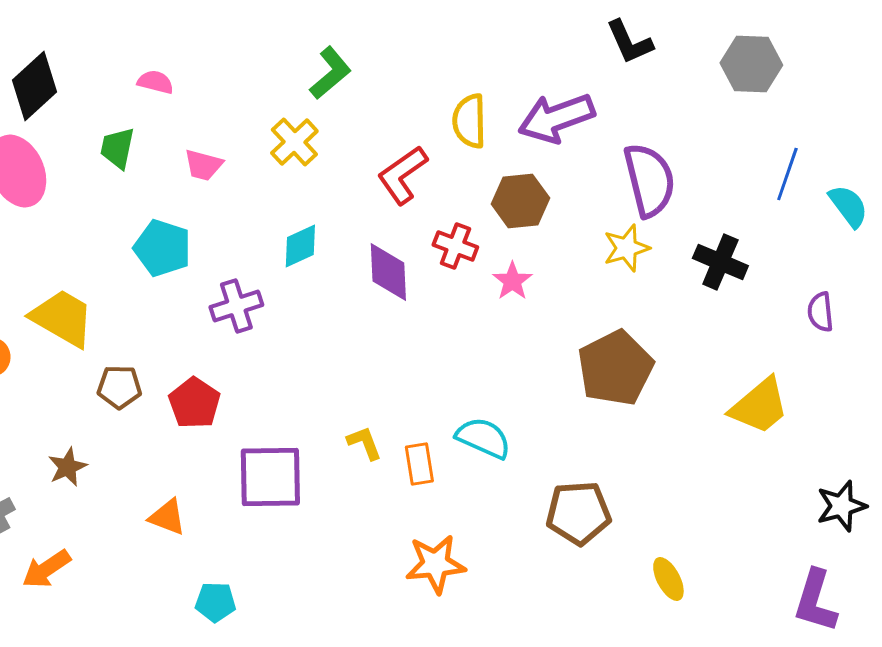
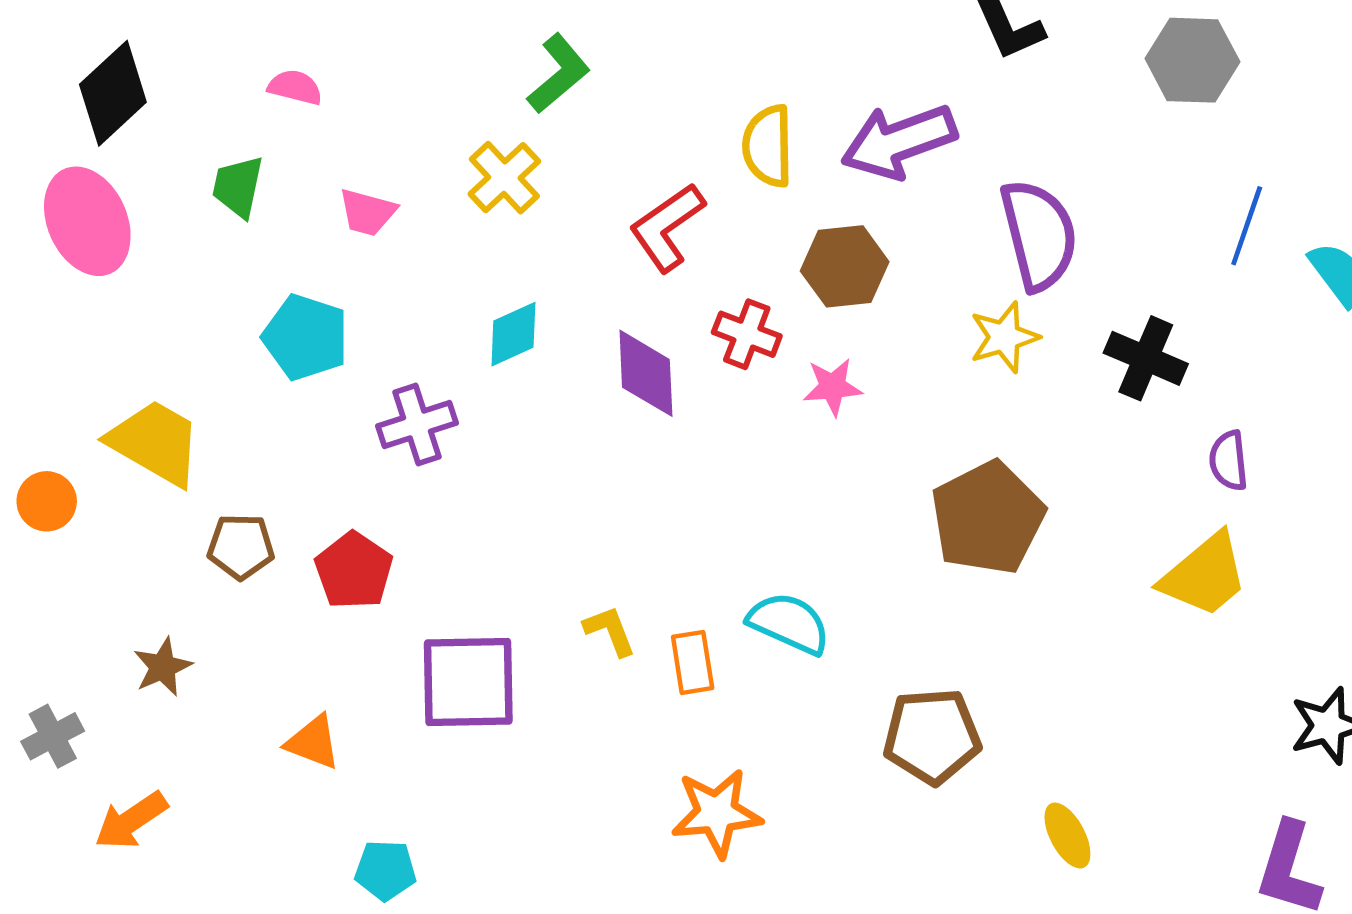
pink star: (512, 281) -> (833, 387), turned 30
purple semicircle: (820, 312) -> (1229, 461), moved

